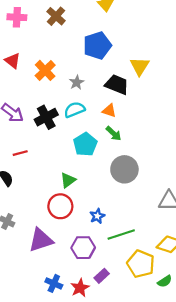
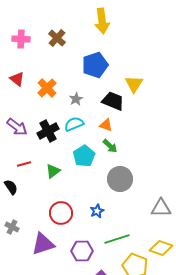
green triangle: (68, 180) -> (53, 171), moved
blue star: (97, 216) -> (97, 211), moved

